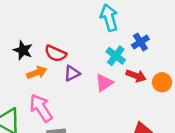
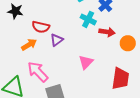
black star: (23, 50) -> (15, 11), moved
orange circle: (162, 82) -> (128, 43), moved
pink triangle: (104, 83) -> (86, 62), moved

